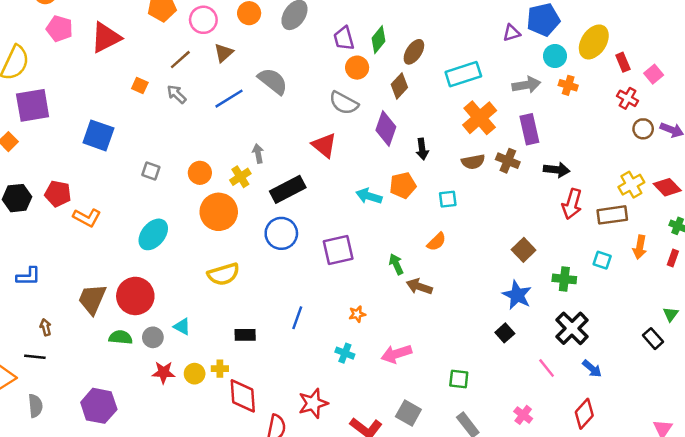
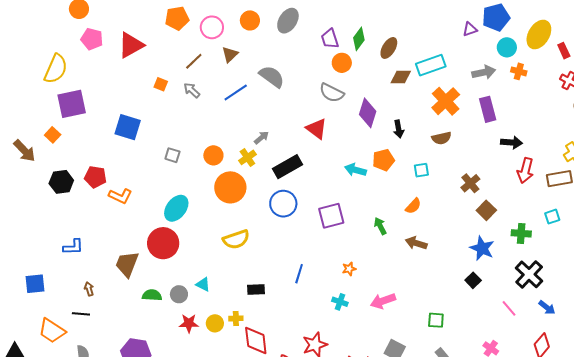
brown diamond: (399, 86) -> (401, 77), moved, turned 50
gray arrow: (258, 154) -> (262, 138), turned 63
brown cross: (508, 161) -> (470, 183), moved, turned 30
cyan square: (602, 260) -> (552, 217), turned -35
brown arrow: (419, 287) -> (416, 243), moved
red circle: (135, 296) -> (163, 243), moved

